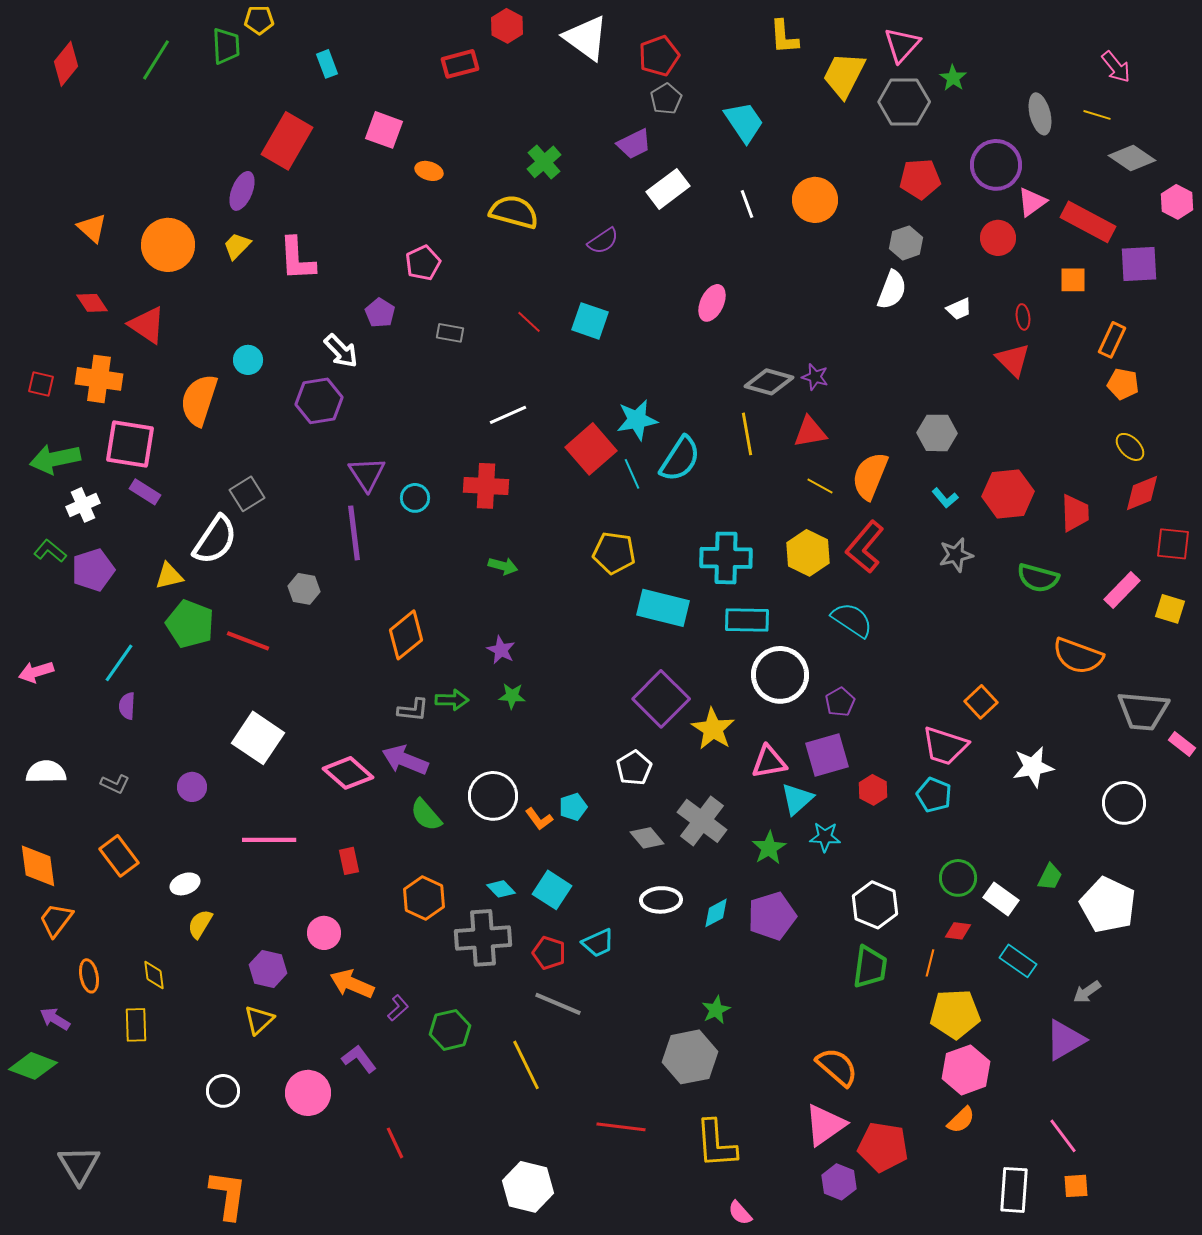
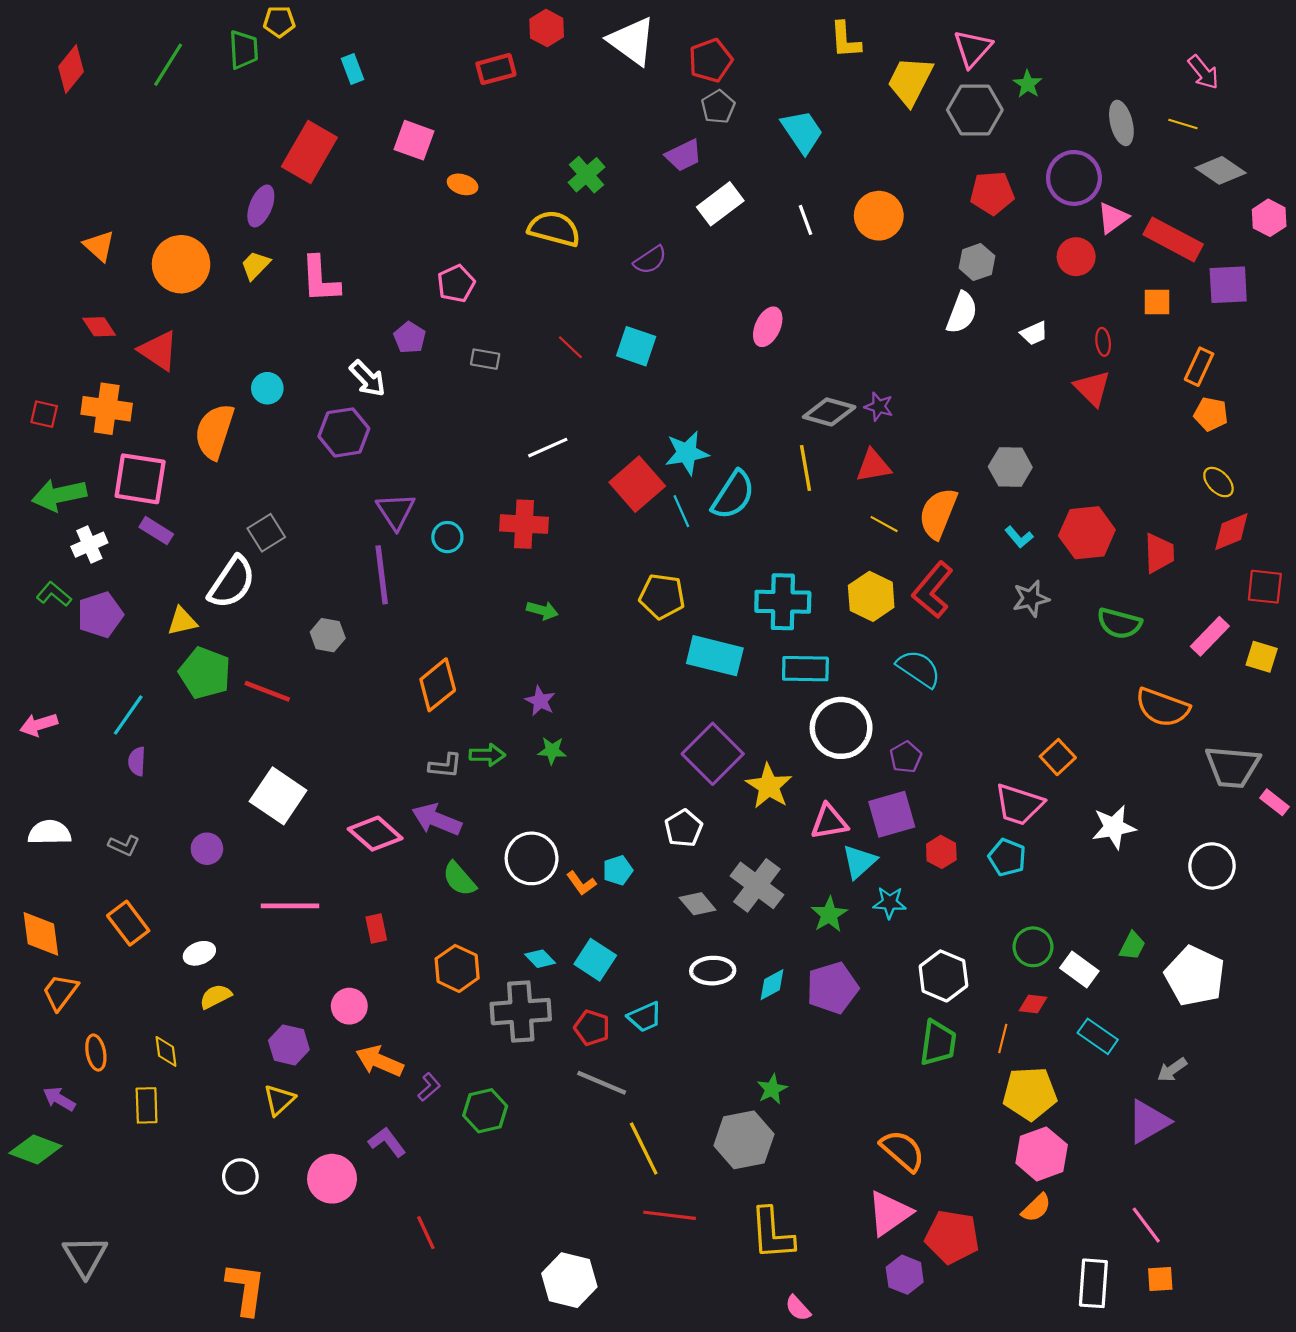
yellow semicircle: (200, 924) -> (216, 996), turned 32
yellow line: (526, 1065) -> (644, 1148), moved

